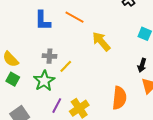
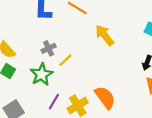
gray cross: (49, 56) -> (49, 48), turned -32
orange semicircle: (119, 98) -> (105, 97), moved, turned -45

